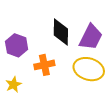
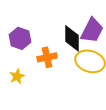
black diamond: (61, 32) -> (72, 38), moved

